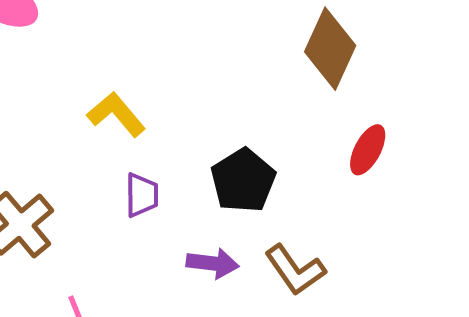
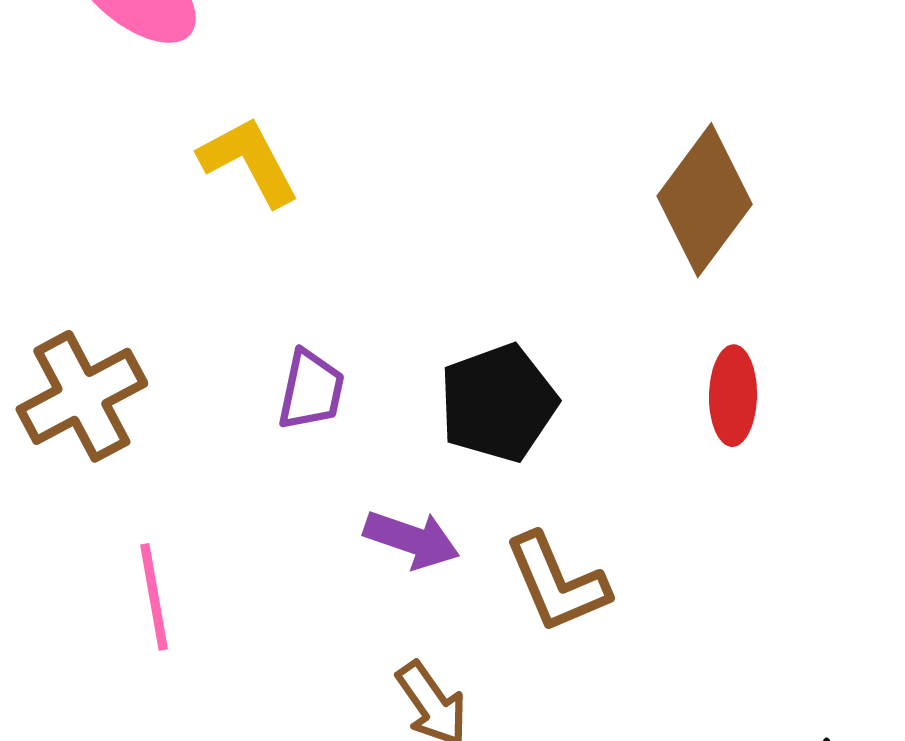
yellow L-shape: (116, 114) -> (249, 161), moved
red ellipse: (368, 150) -> (733, 396), turned -39

